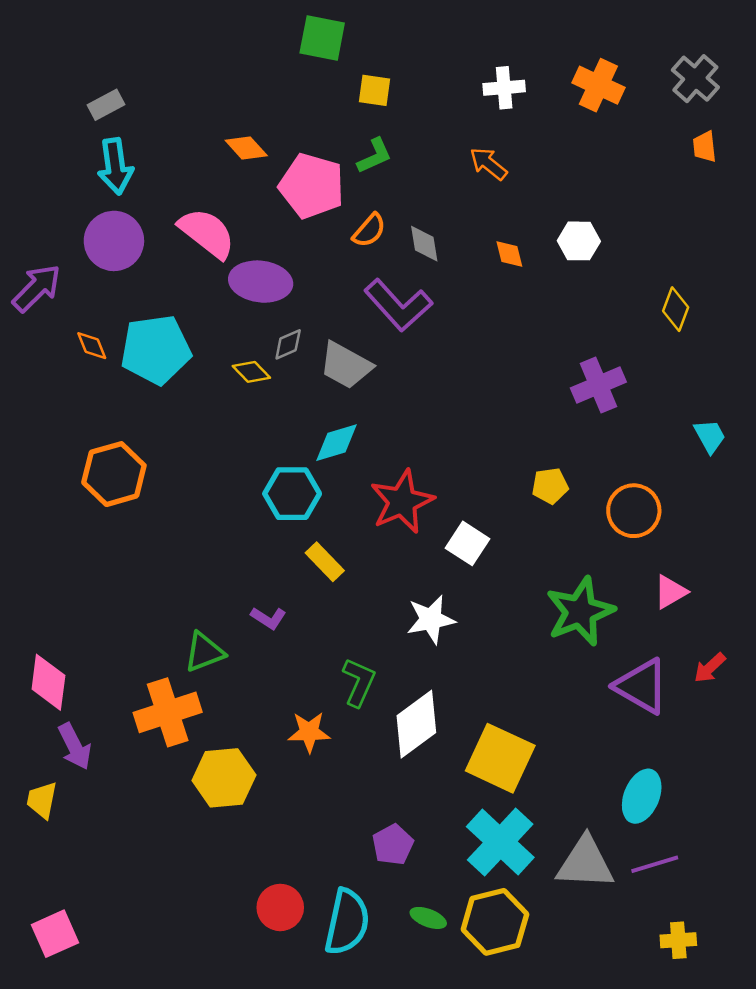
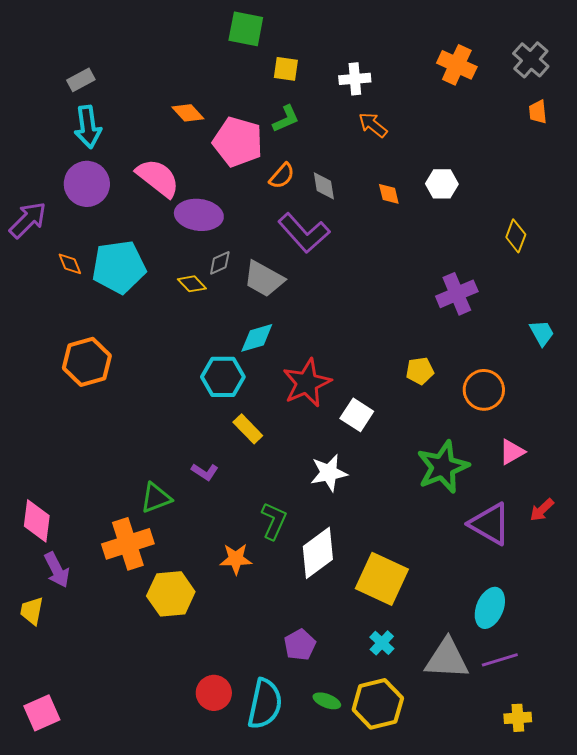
white cross: (504, 88) -> (355, 79), moved
cyan cross: (500, 842) -> (382, 643), size x0.5

